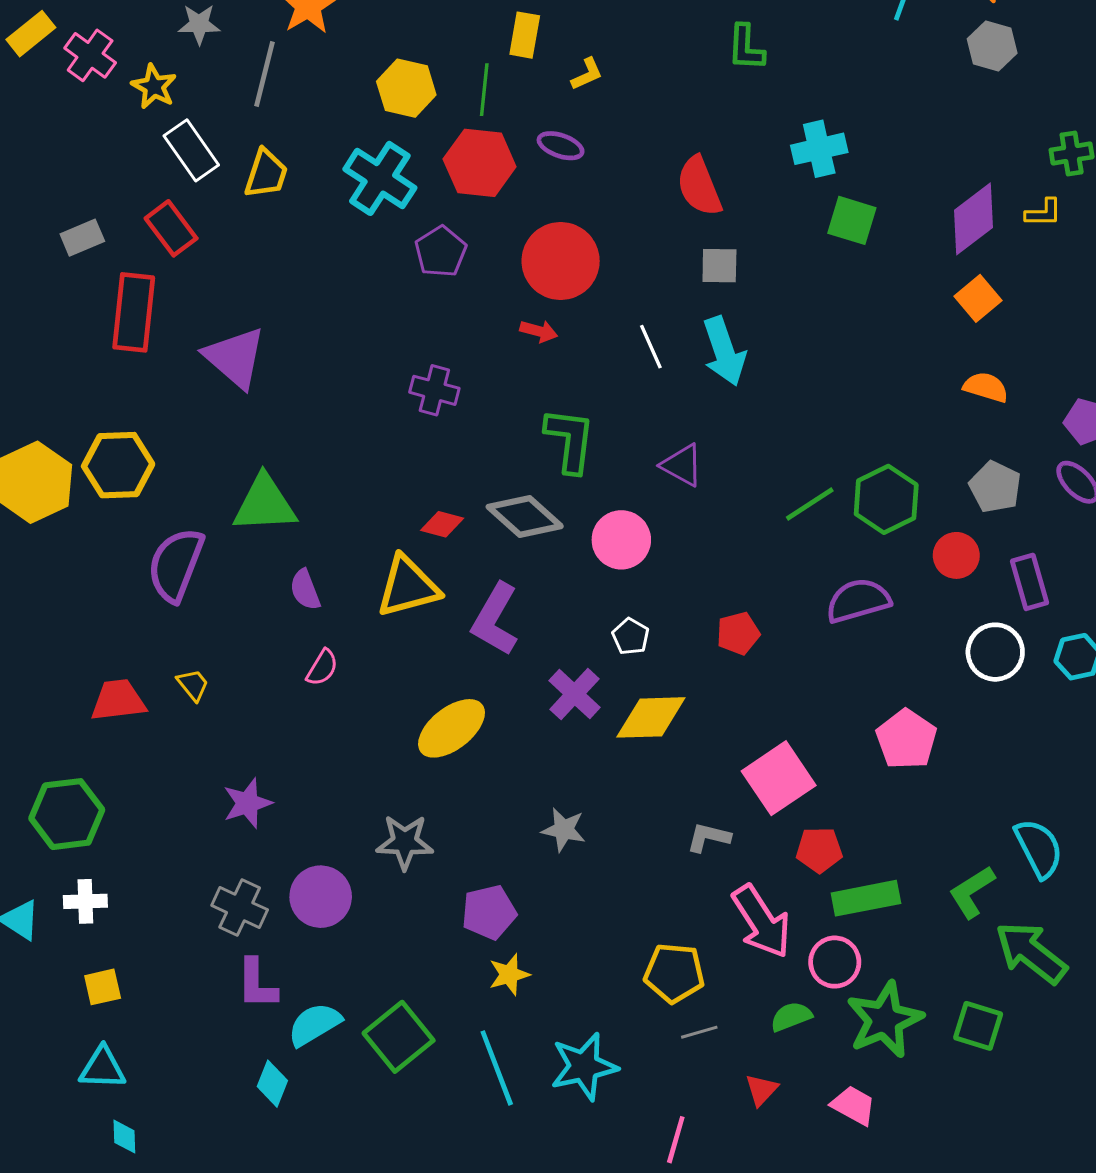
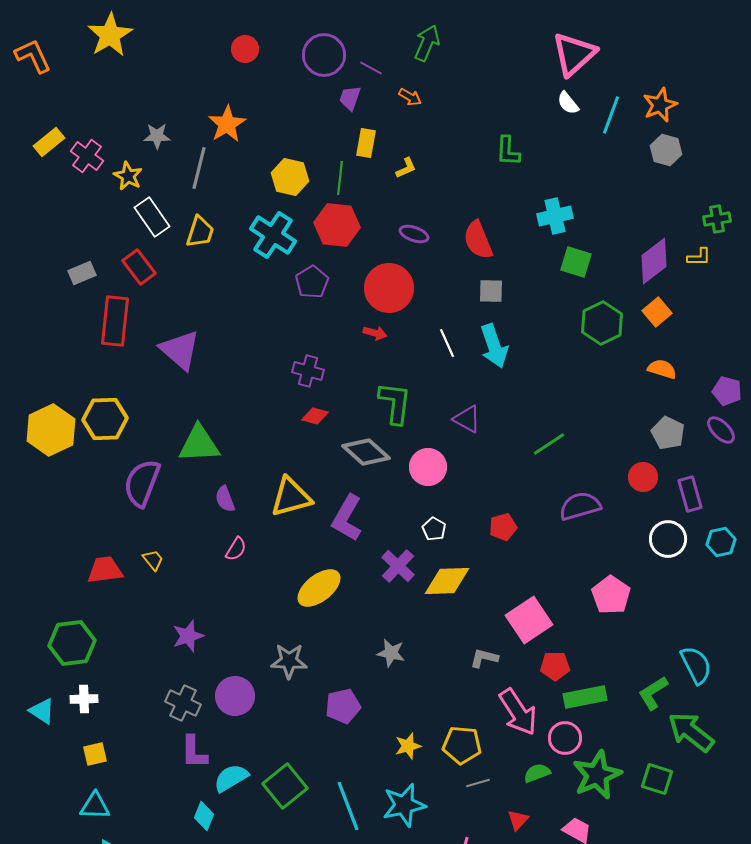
purple ellipse: (561, 146) -> (414, 234), moved
green hexagon: (886, 499) -> (602, 323), moved
red diamond: (442, 524) -> (315, 416), moved
yellow star: (509, 975) -> (408, 746), moved

